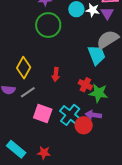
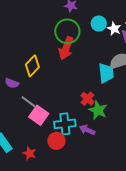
red arrow: (56, 74) -> (66, 48), moved, size x1.6
gray line: (28, 92) -> (28, 102), moved, turned 56
cyan cross: (70, 115) -> (65, 124), turned 30
red circle: (84, 125) -> (56, 141), moved

